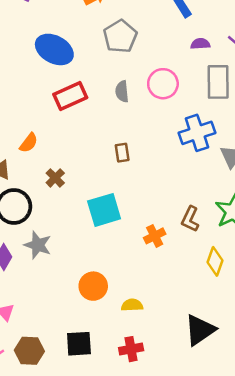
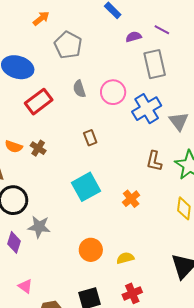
pink circle: (163, 84) -> (113, 92), moved
orange semicircle: (29, 143) -> (14, 147), turned 84
brown cross: (55, 178) -> (38, 148), moved
brown L-shape: (190, 219) -> (154, 161), moved

